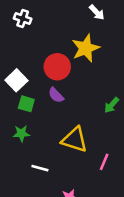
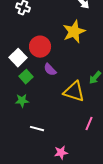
red circle: (57, 67) -> (40, 47), moved
green square: (26, 104) -> (26, 77), turned 32
yellow triangle: (75, 140) -> (74, 92), moved

